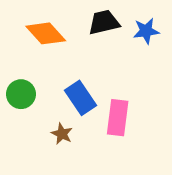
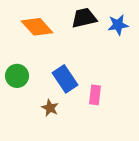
pink rectangle: (118, 118) -> (95, 95), size x0.7

